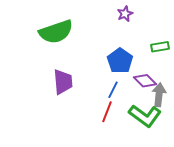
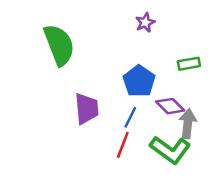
green semicircle: (56, 32) -> (59, 45), turned -92
purple trapezoid: (63, 82) -> (87, 109), moved

